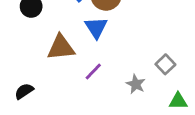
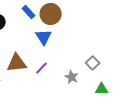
brown triangle: (61, 47) -> (17, 63), moved

